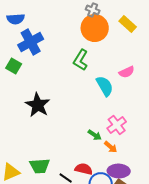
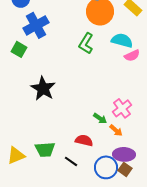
cyan semicircle: (105, 86) -> (122, 40), moved, turned -45
red semicircle: (84, 169) -> (84, 140), moved

